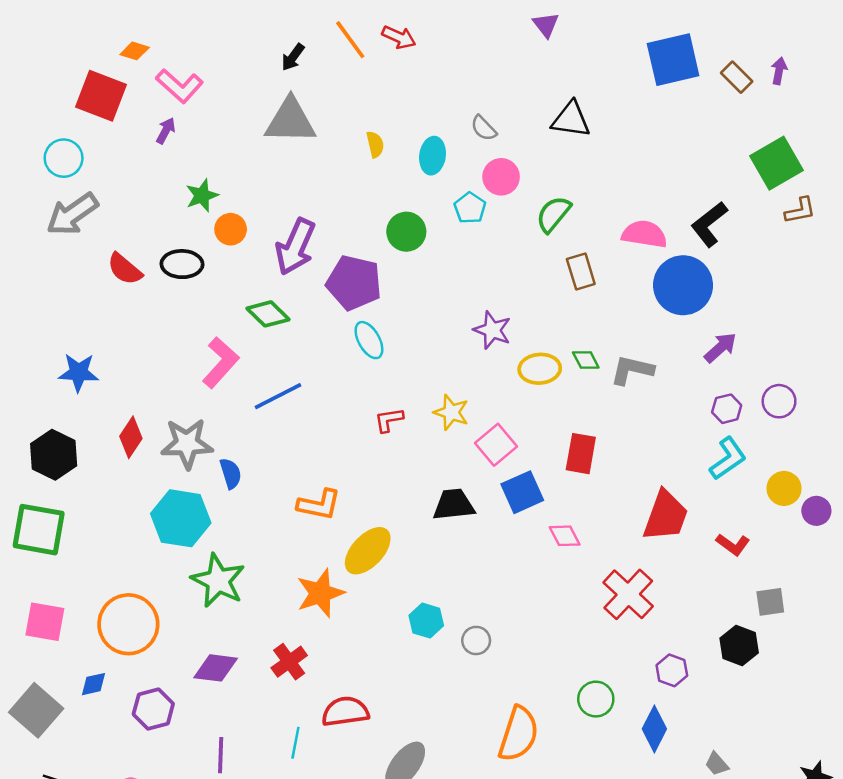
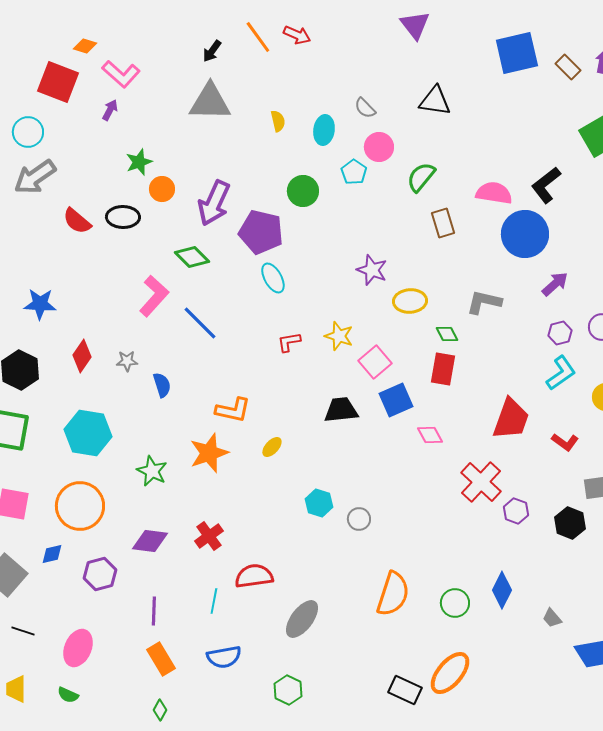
purple triangle: (546, 25) -> (415, 25), size x1.4
green diamond: (586, 360) -> (447, 334), moved
blue line: (278, 396) -> (200, 323), turned 72
gray star: (187, 444) -> (127, 361), size x0.5
cyan hexagon: (181, 518) -> (88, 433), moved
yellow ellipse: (368, 551) -> (272, 447), size x0.5
green star: (218, 581) -> (152, 471), size x0.7
orange star: (320, 593) -> (209, 453), moved
purple hexagon: (672, 670) -> (516, 511), moved
green circle: (596, 699) -> (455, 603), moved

